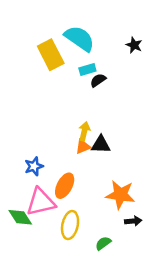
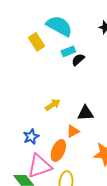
yellow rectangle: (51, 55) -> (37, 42), size x0.7
yellow arrow: (84, 131) -> (53, 105), moved, turned 49
orange triangle: (83, 147) -> (73, 131), moved

